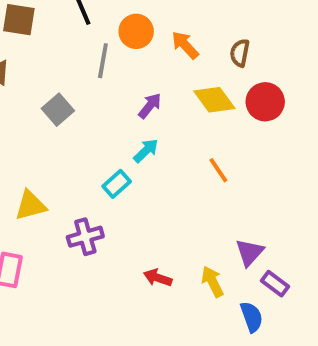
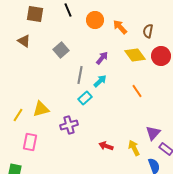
gray line: (103, 61) -> (80, 75), moved
gray square: (58, 110) -> (61, 50), moved

